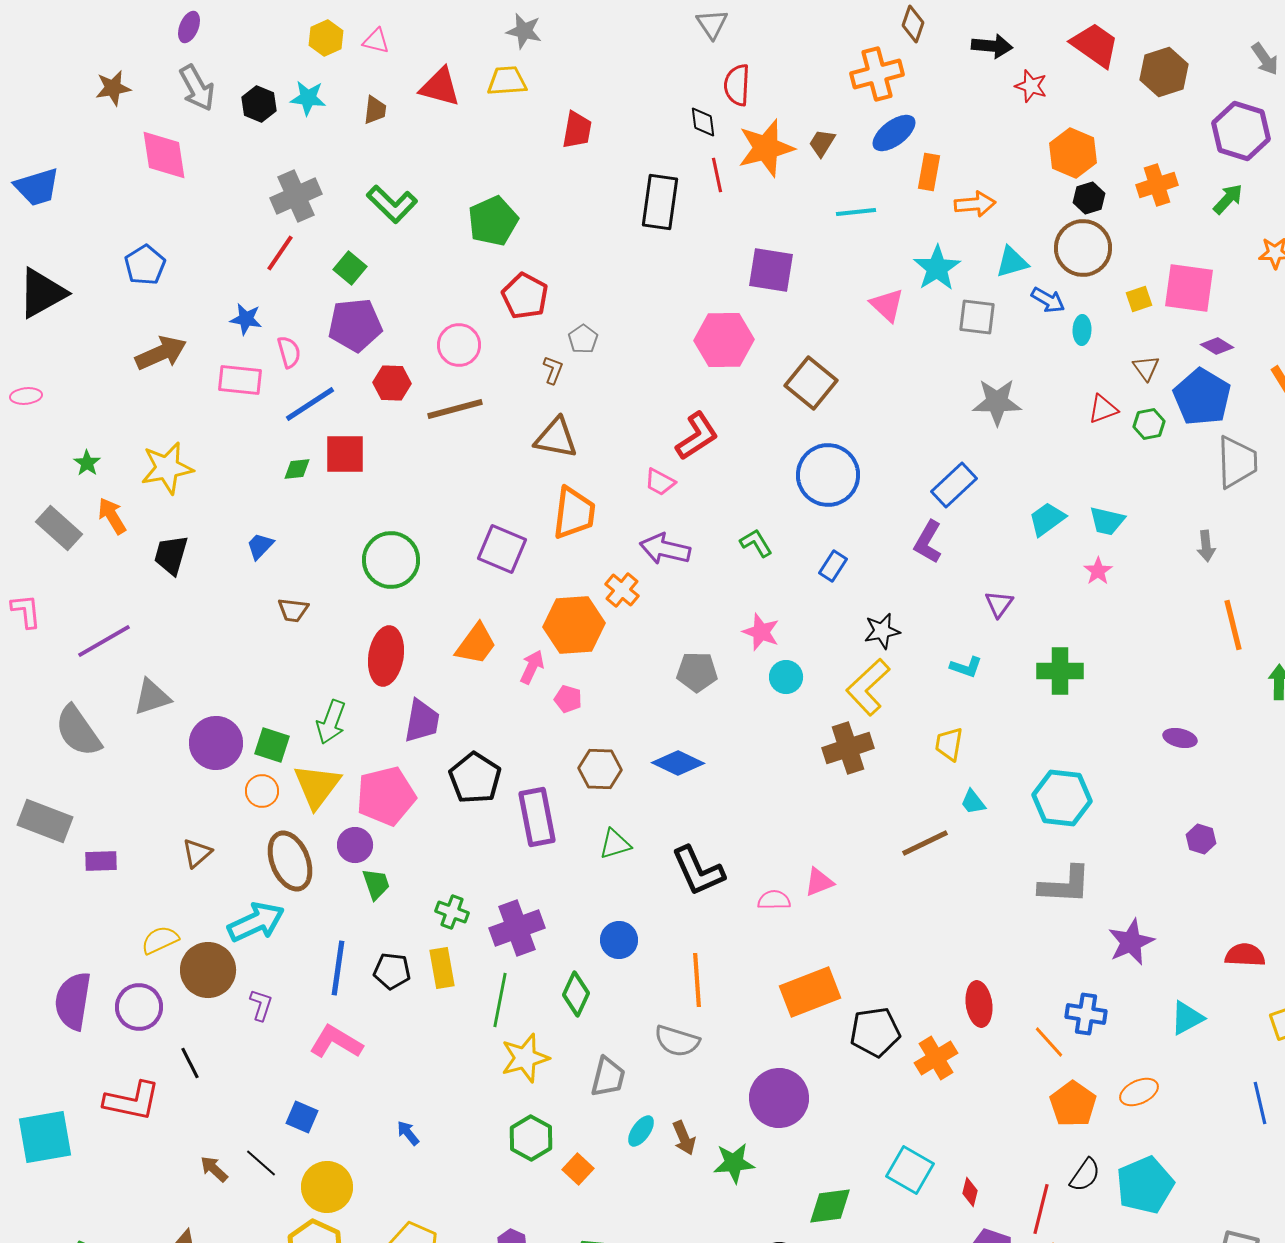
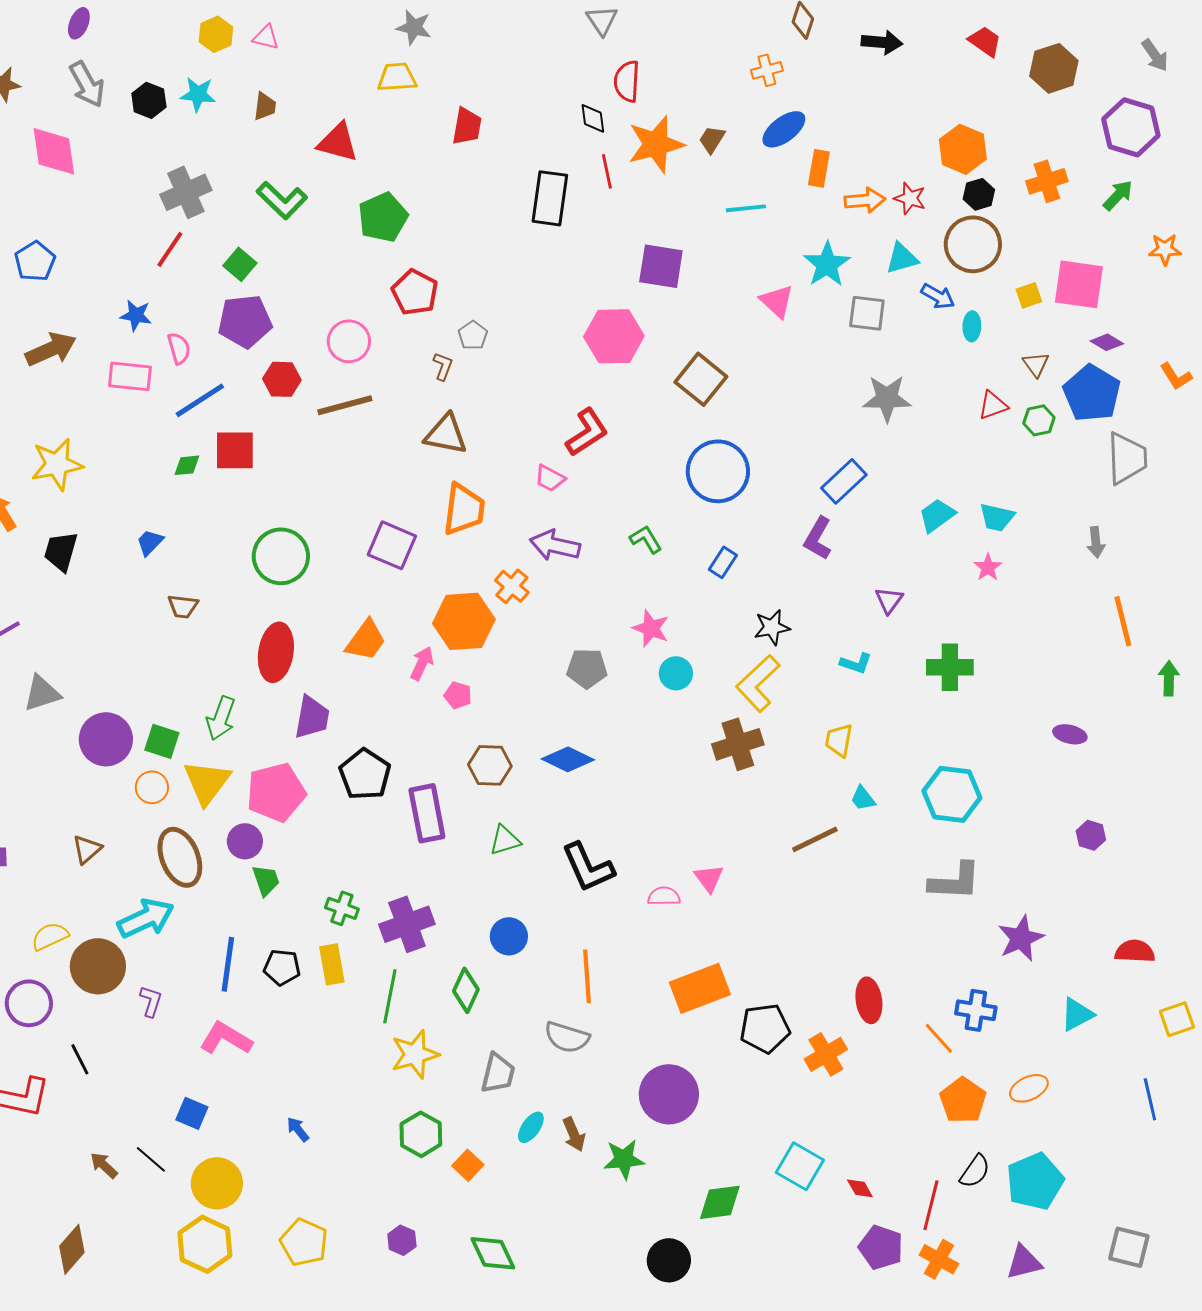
red trapezoid: (1095, 45) -> (985, 41), size x0.7
orange cross: (877, 74) -> (767, 70), size x0.6
red star: (1031, 86) -> (910, 198), moved
red triangle: (440, 87) -> (338, 142), moved
pink triangle: (819, 882) -> (709, 878), turned -44
red diamond: (970, 1192) -> (860, 1188), turned -44

